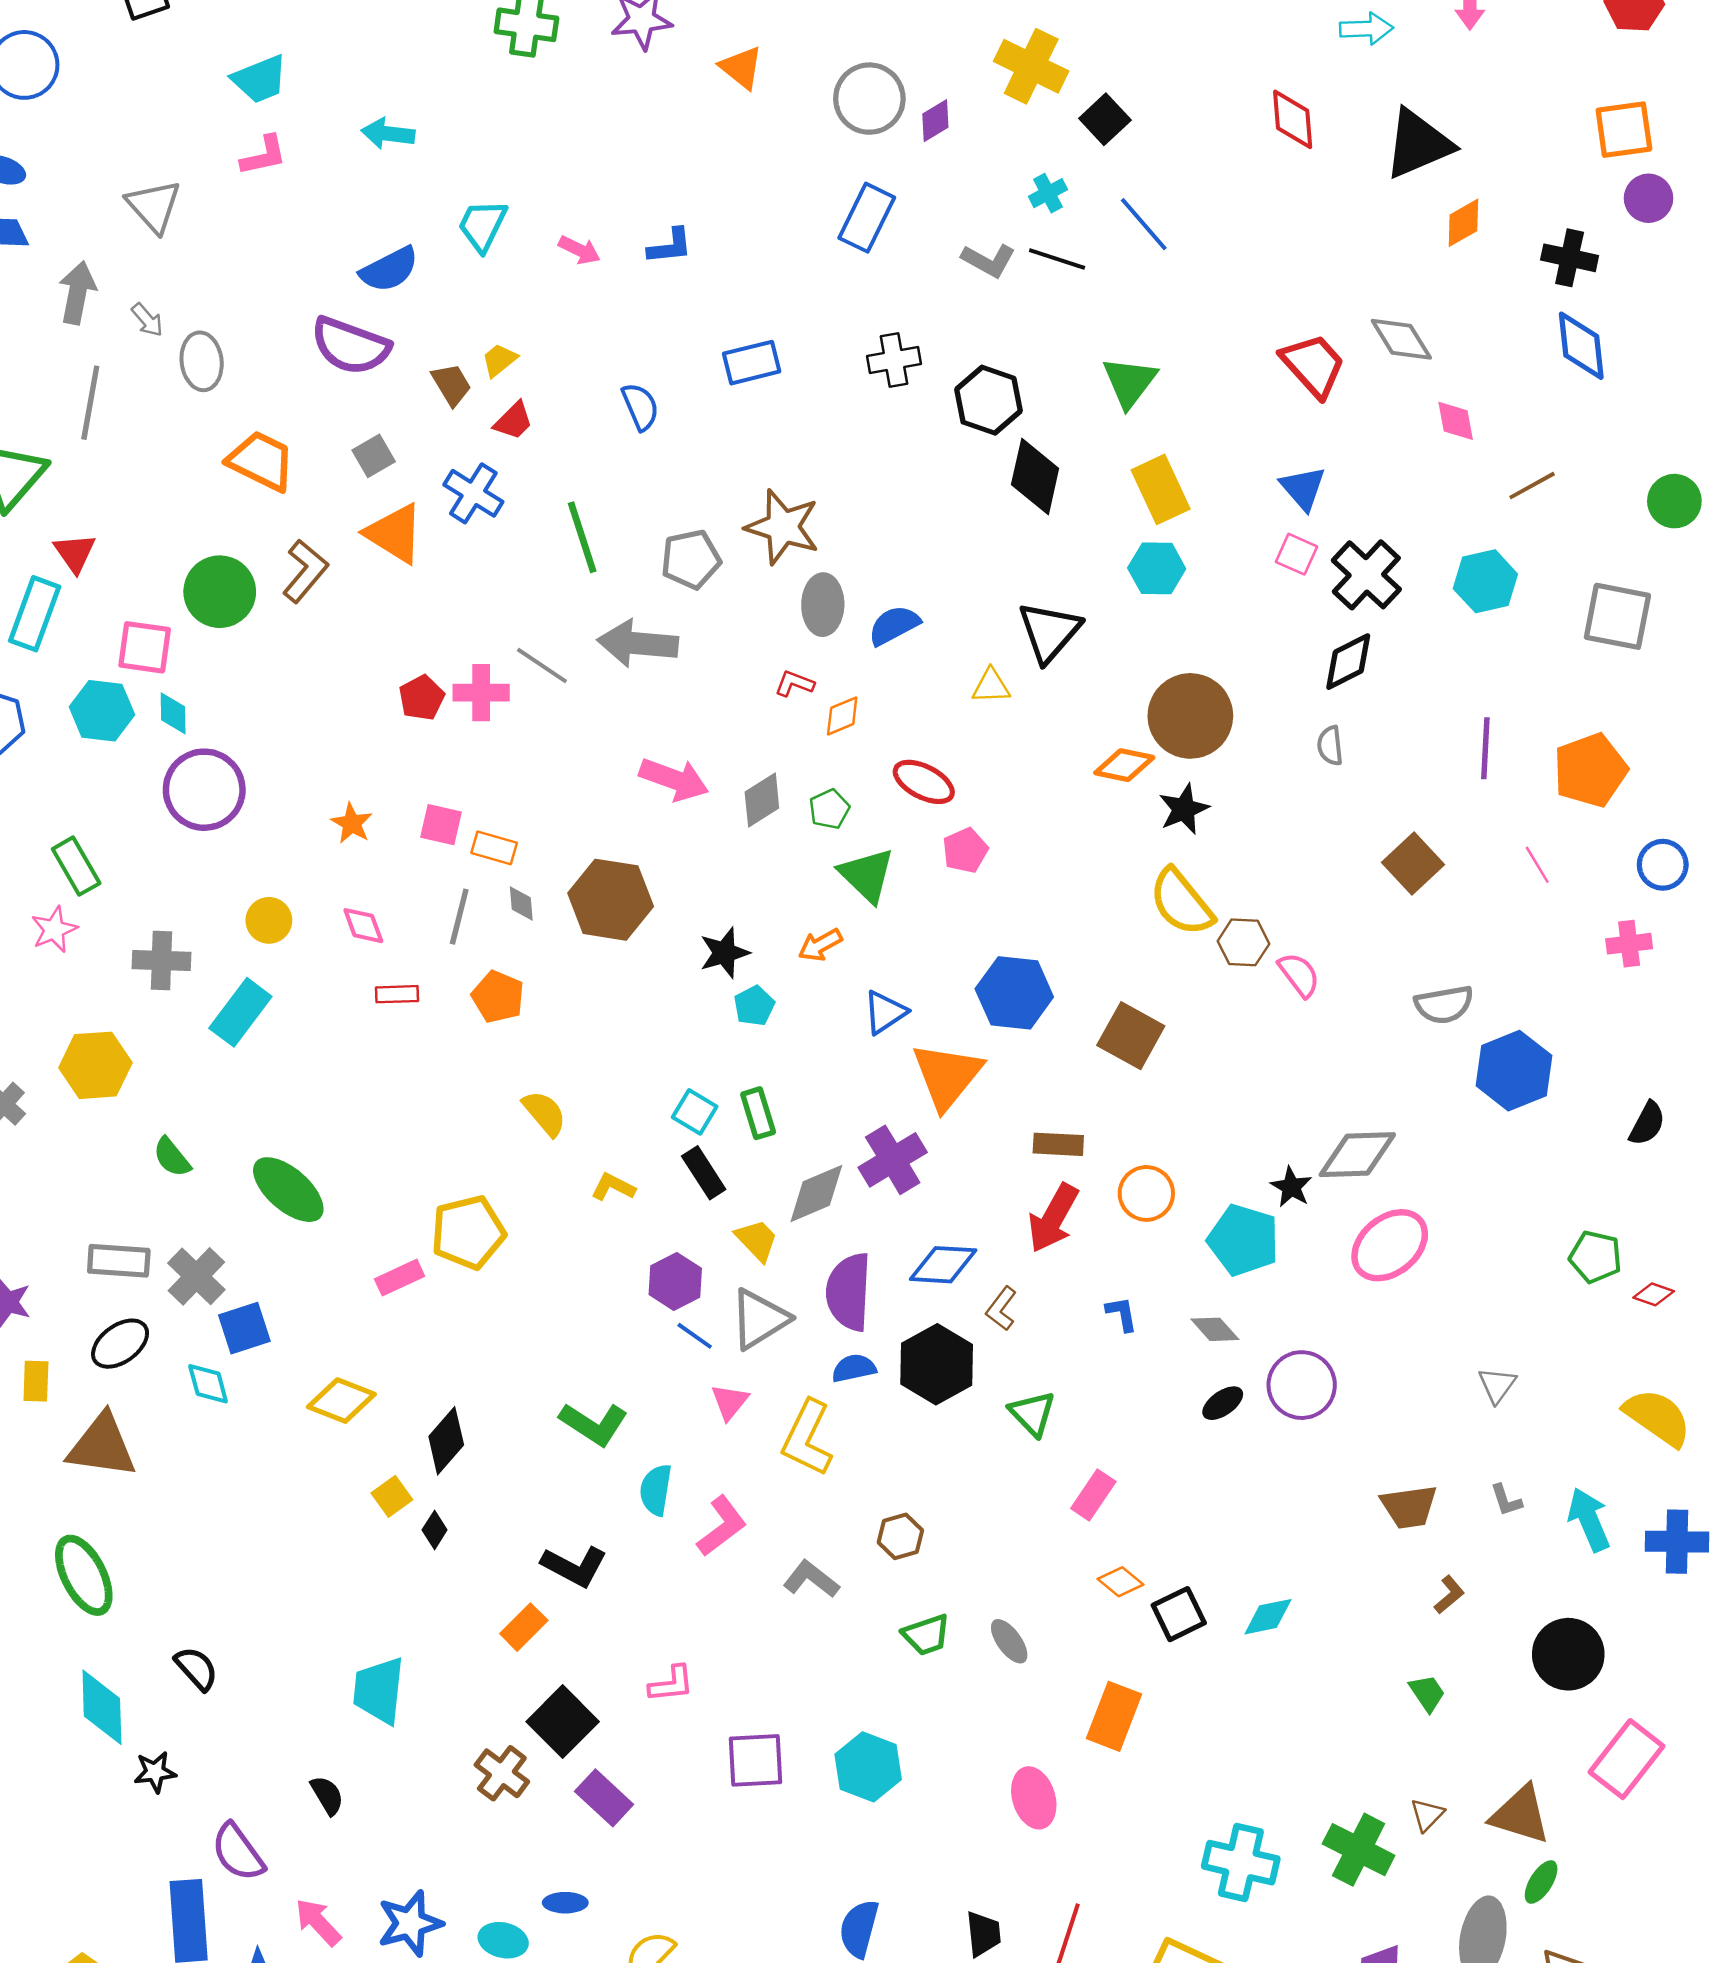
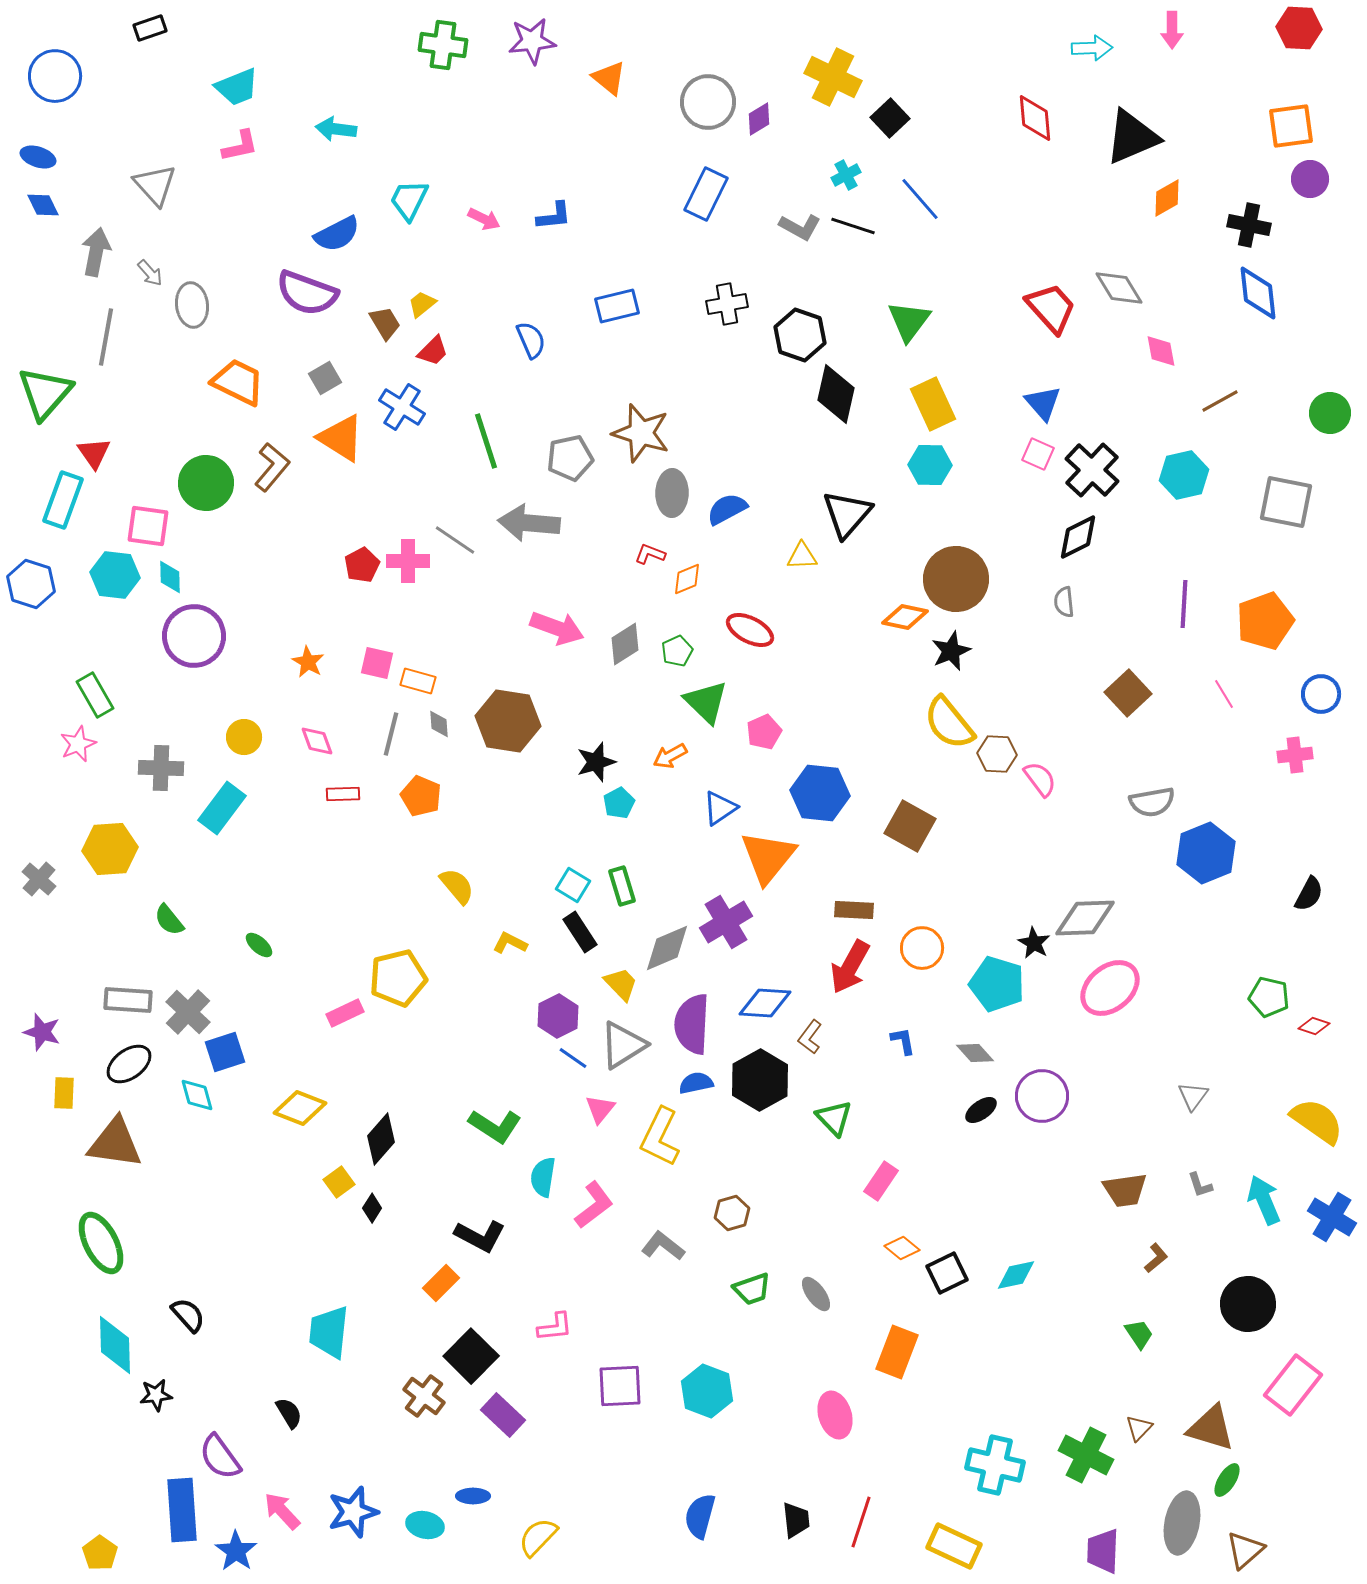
pink pentagon: (965, 851) -> (764, 732), moved
green ellipse: (288, 1190) -> (259, 945), size x0.5
blue cross: (1677, 1542) -> (1332, 1217), turned 30

